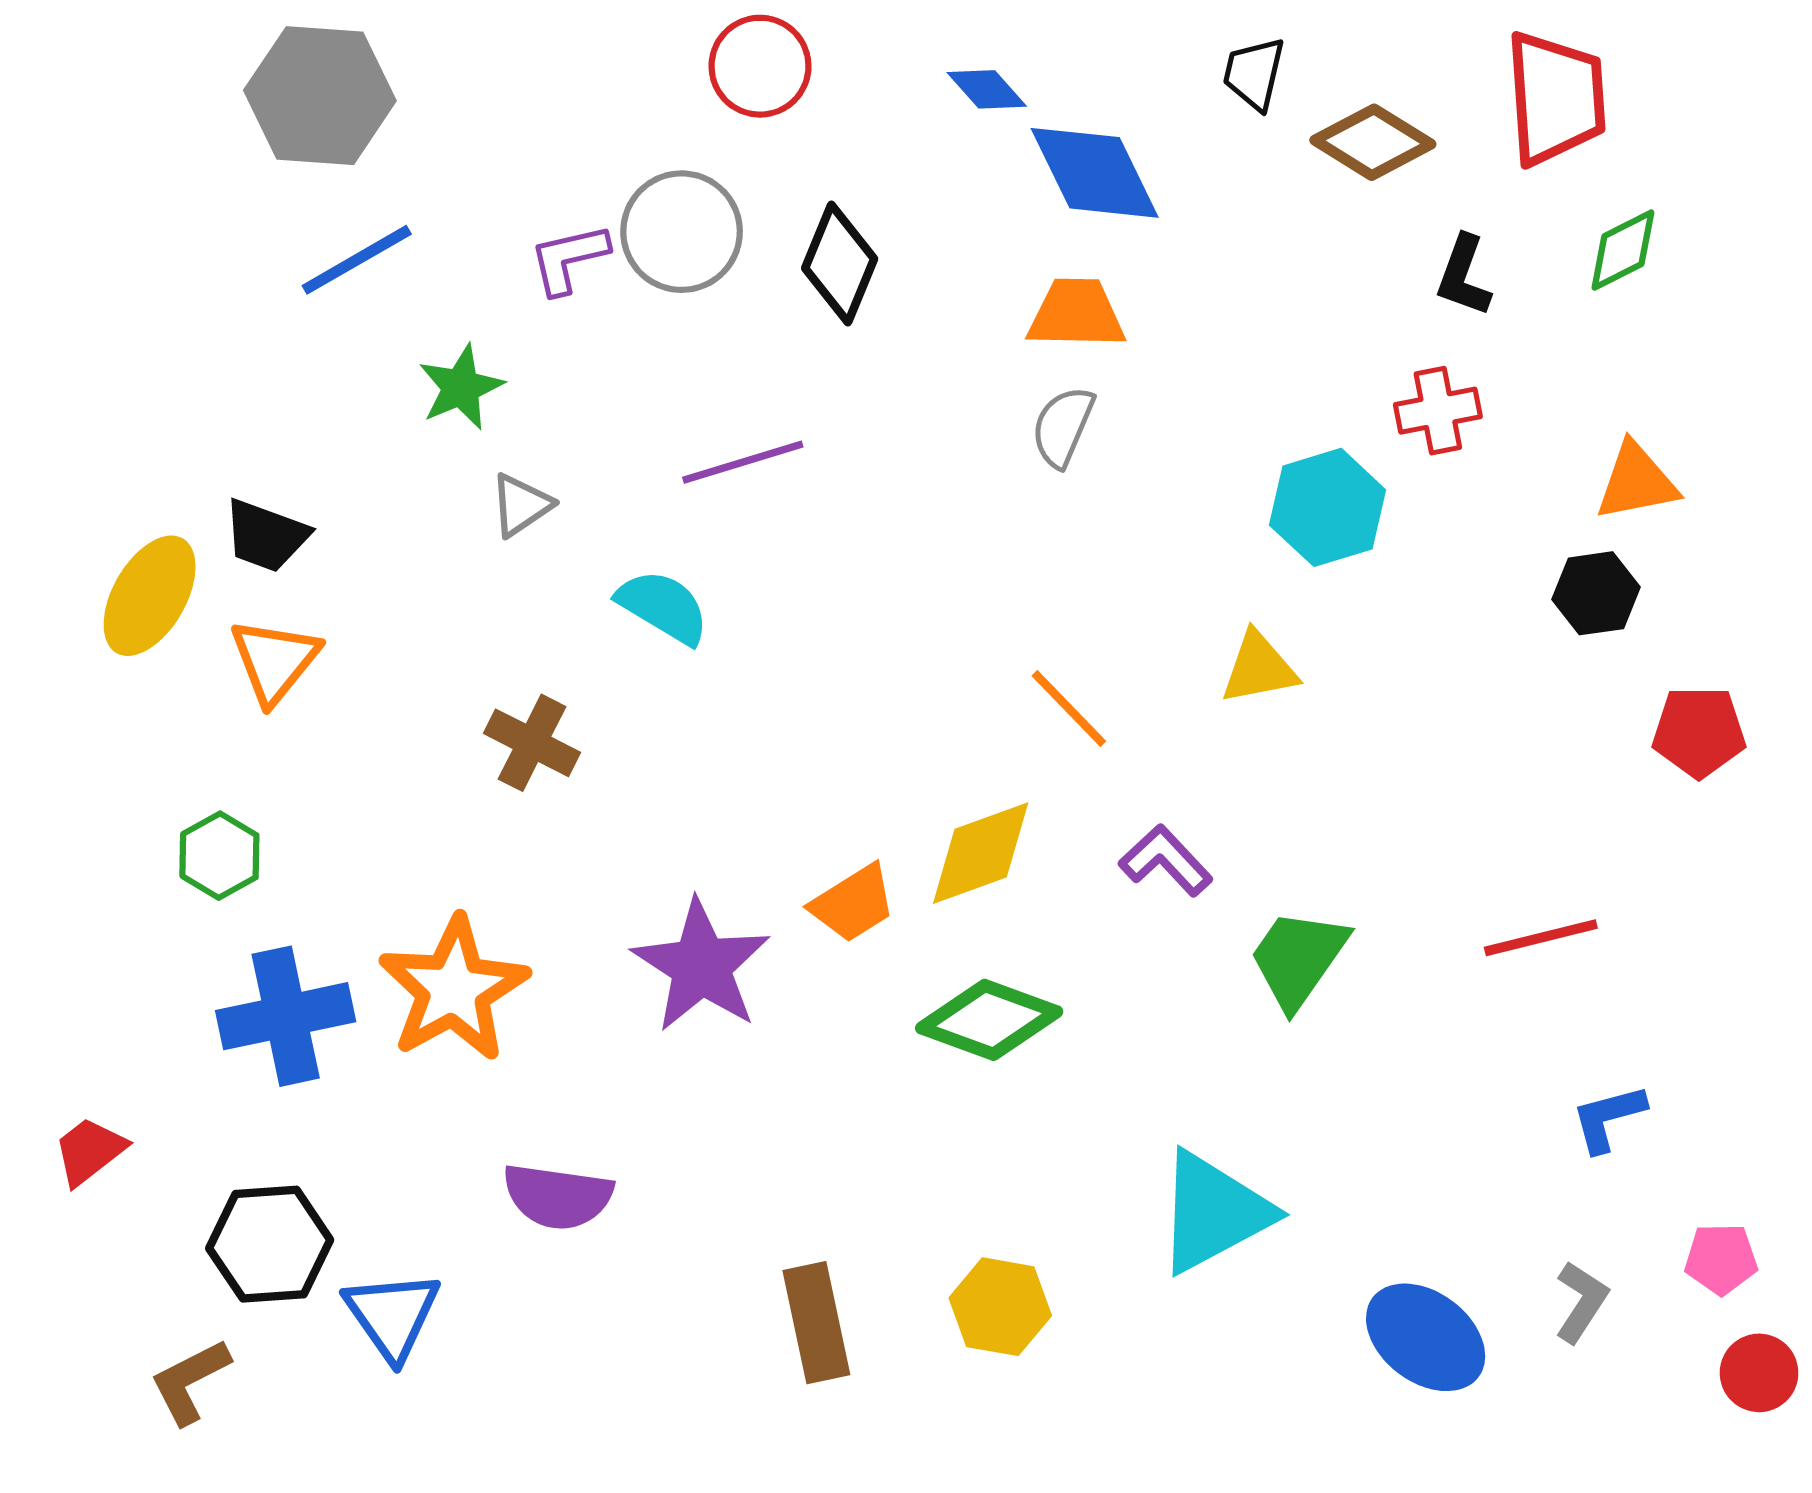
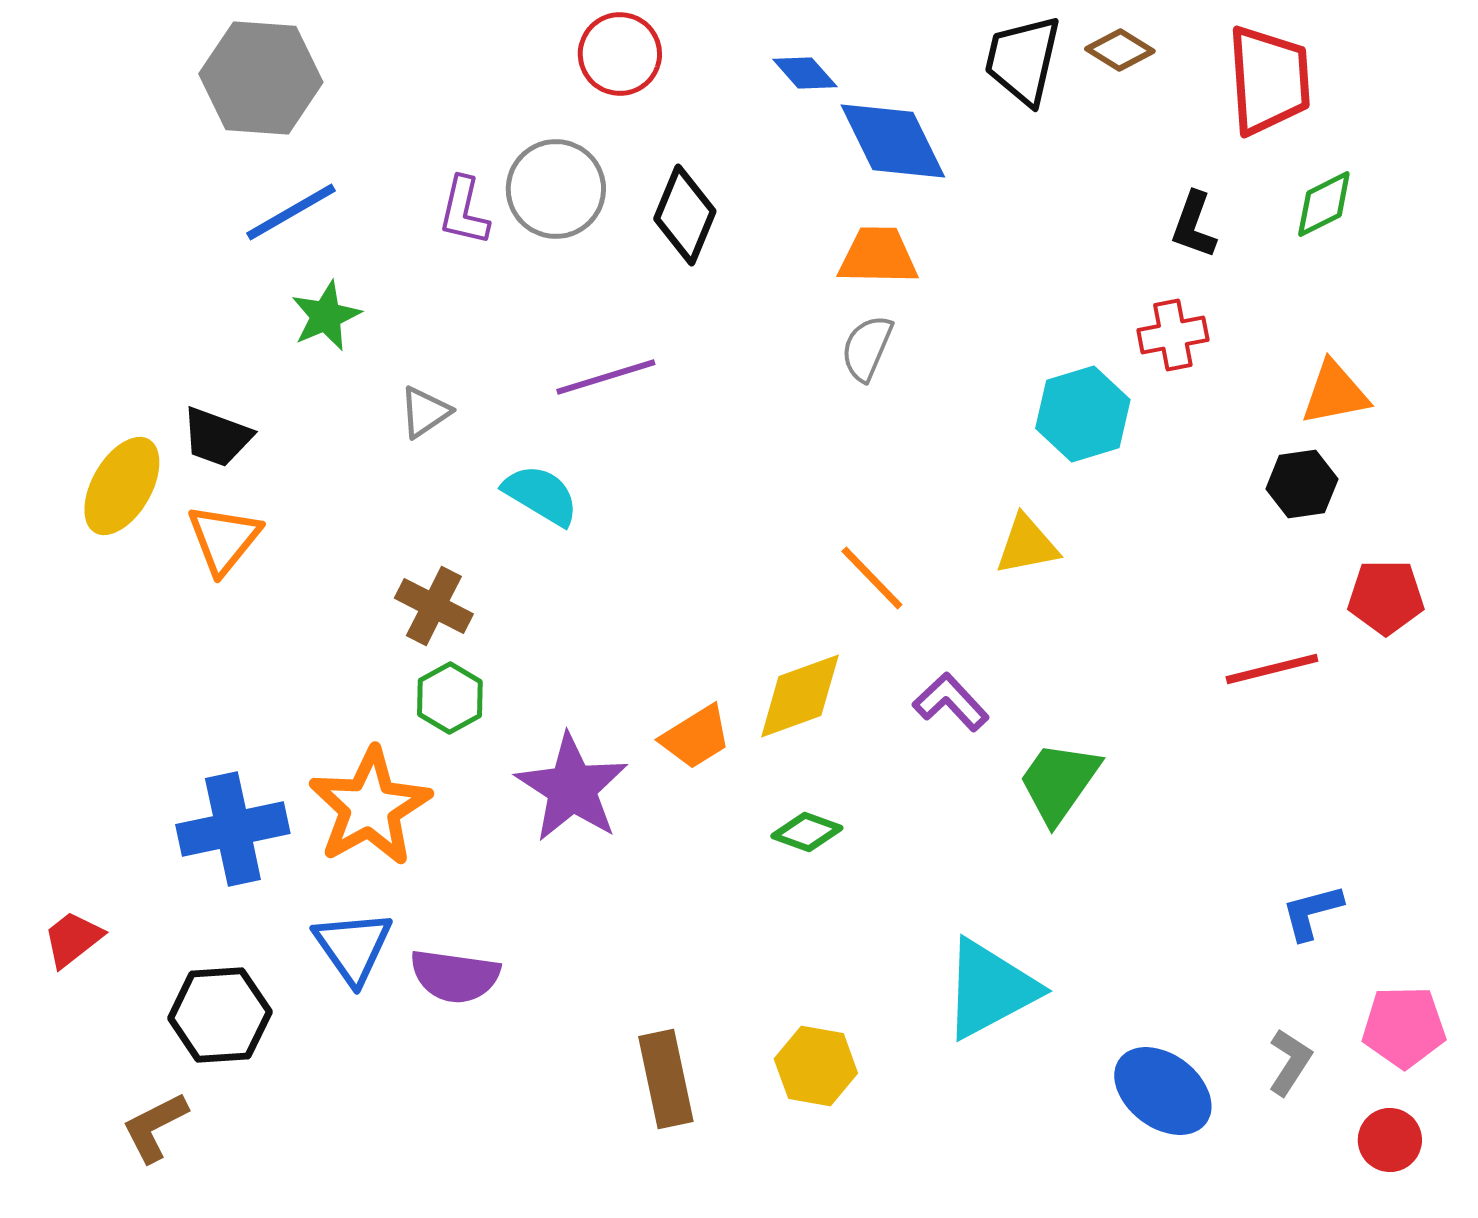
black trapezoid: (1254, 74) -> (1023, 60), size x1.5
brown diamond: (1373, 142) -> (1120, 50), moved, size x0.7
purple L-shape: (569, 259) -> (464, 211), turned -64
green star: (461, 387) -> (326, 316), moved
green hexagon: (219, 856) -> (450, 698), moved
red line: (1541, 938) -> (1272, 669), moved
green diamond: (989, 1020) -> (807, 832), size x0.6
pink pentagon: (1721, 1259) -> (1404, 1027), size x1.4
blue triangle: (392, 1315) -> (353, 947), moved
red circle: (1759, 1373) -> (1390, 1140), moved

